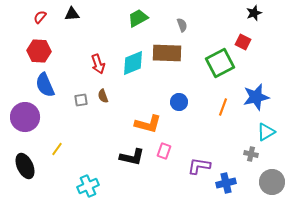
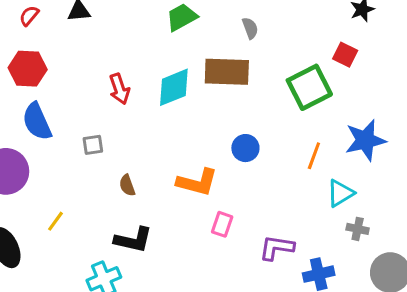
brown semicircle: (103, 96) -> (127, 185), moved
cyan triangle: (266, 132) -> (340, 193), moved
black L-shape: (132, 157) -> (133, 240), moved

